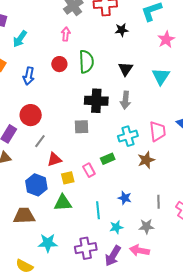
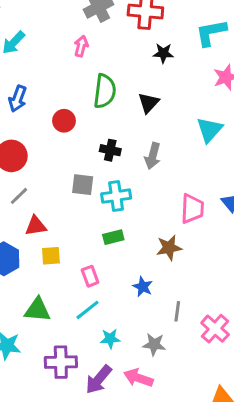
red circle: (59, 64) -> (64, 121), moved
black triangle: (126, 69) -> (148, 103), moved
black cross: (96, 101) -> (110, 150), size x0.6
cyan cross: (128, 136) -> (116, 196), moved
pink rectangle: (89, 170) -> (90, 276), moved
blue star: (125, 198) -> (143, 287), moved
green triangle: (63, 203) -> (37, 310), moved
cyan line: (98, 210) -> (88, 310), turned 48

